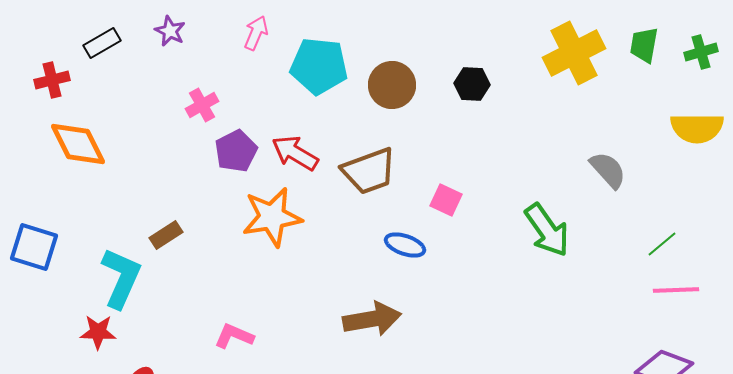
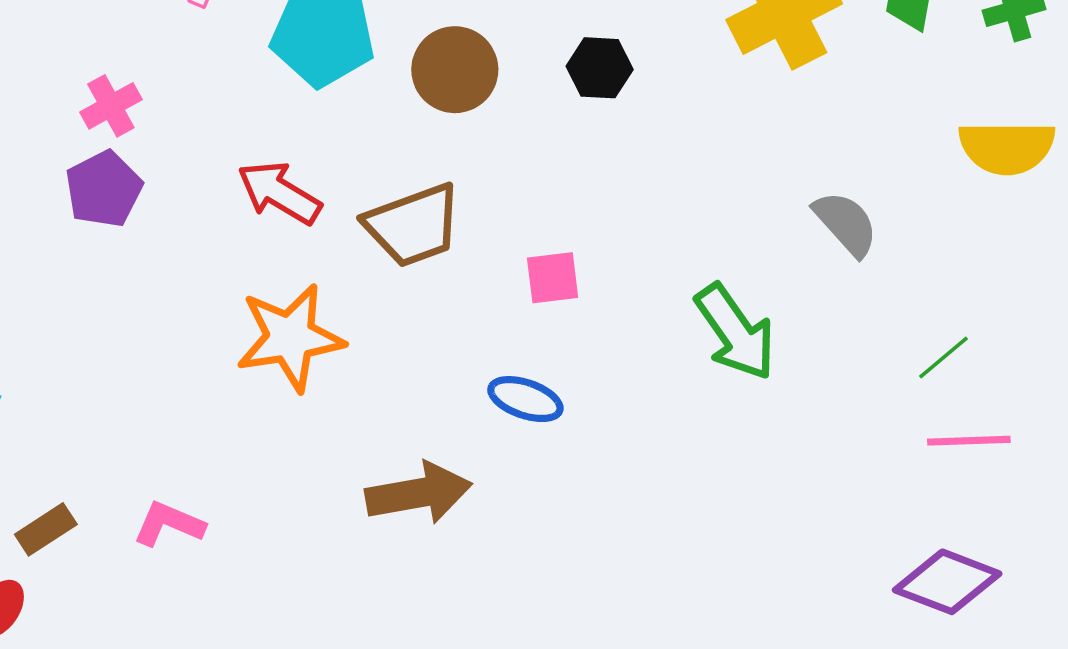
purple pentagon: (236, 151) -> (104, 189), moved
pink square: (446, 200) -> (553, 278), turned -32
orange star: (272, 217) -> (290, 338), moved
brown rectangle: (166, 235) -> (46, 529), moved
blue ellipse: (405, 245) -> (525, 399), moved

